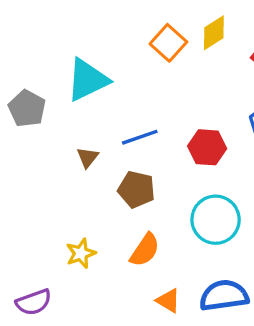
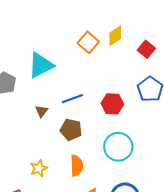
orange semicircle: (145, 250) -> (77, 166), turned -35

